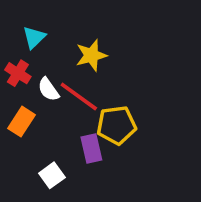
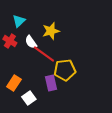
white semicircle: (48, 89) -> (31, 42), moved
orange rectangle: (21, 122) -> (14, 83), moved

